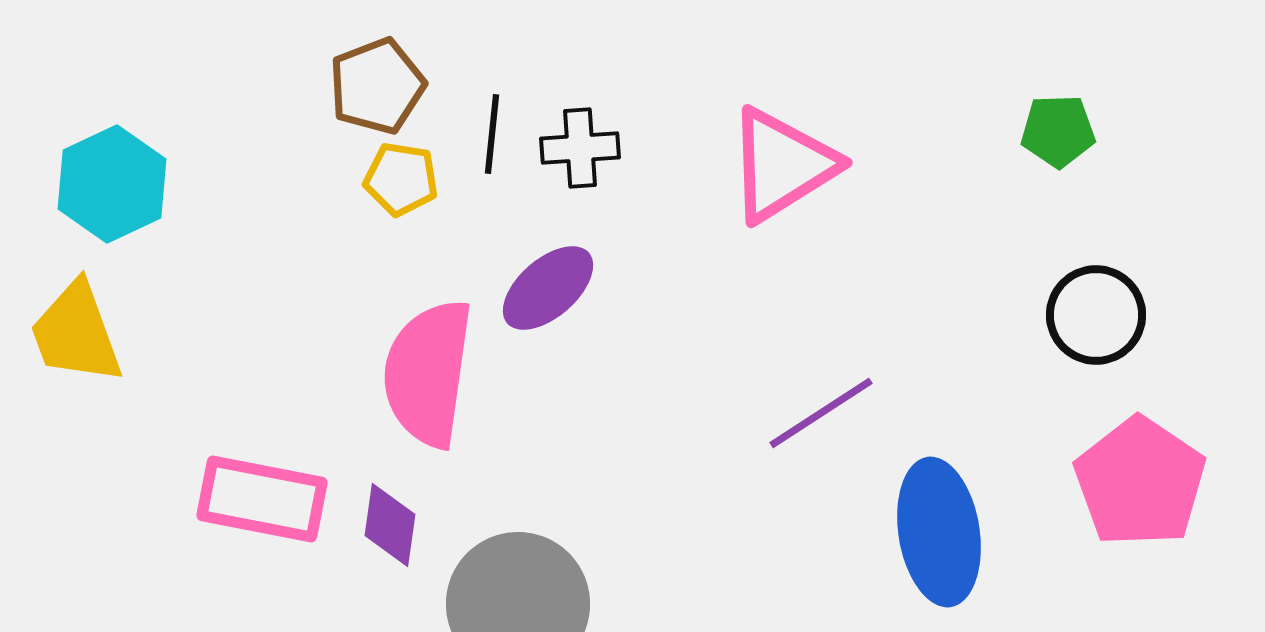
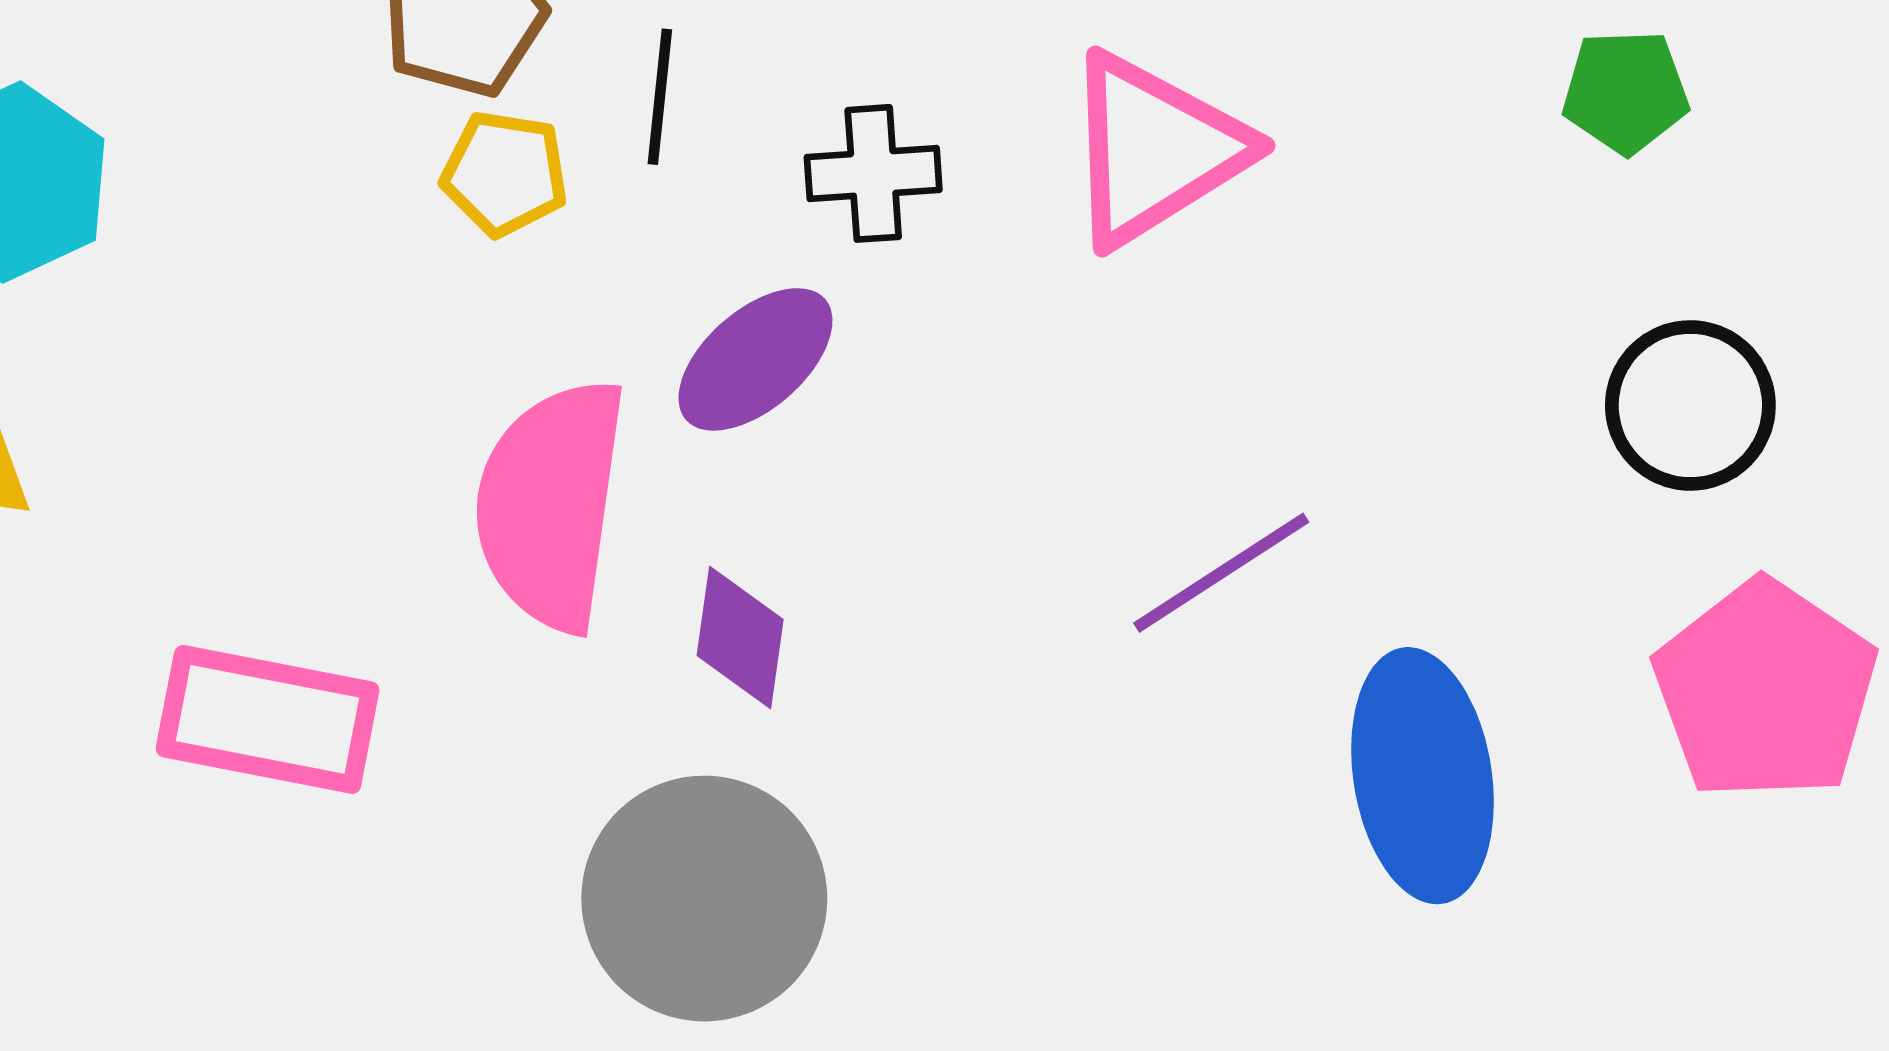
black cross: (580, 148) -> (873, 173), moved
purple diamond: (390, 525) -> (740, 637), moved

